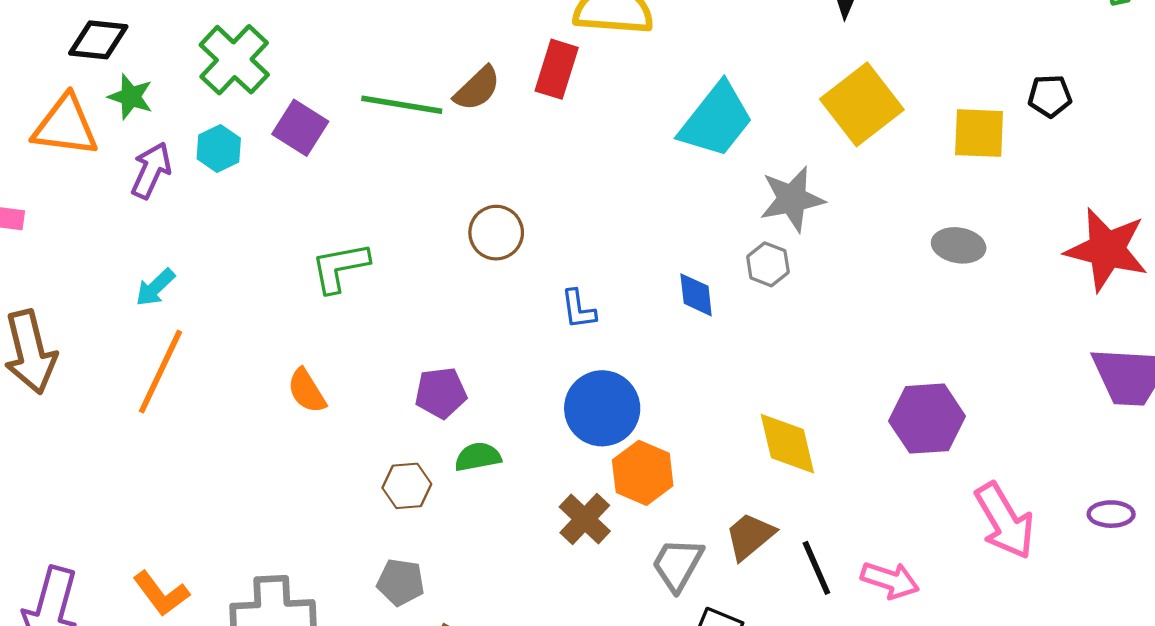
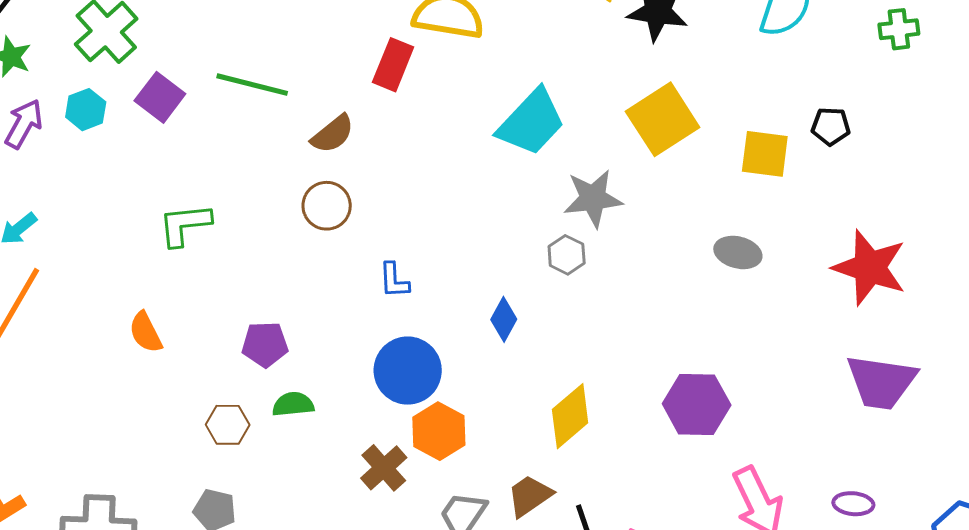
brown semicircle: (477, 88) -> (333, 134), moved
blue diamond: (696, 295) -> (504, 319), moved, turned 30
yellow diamond: (787, 444) -> (570, 416), turned 58

